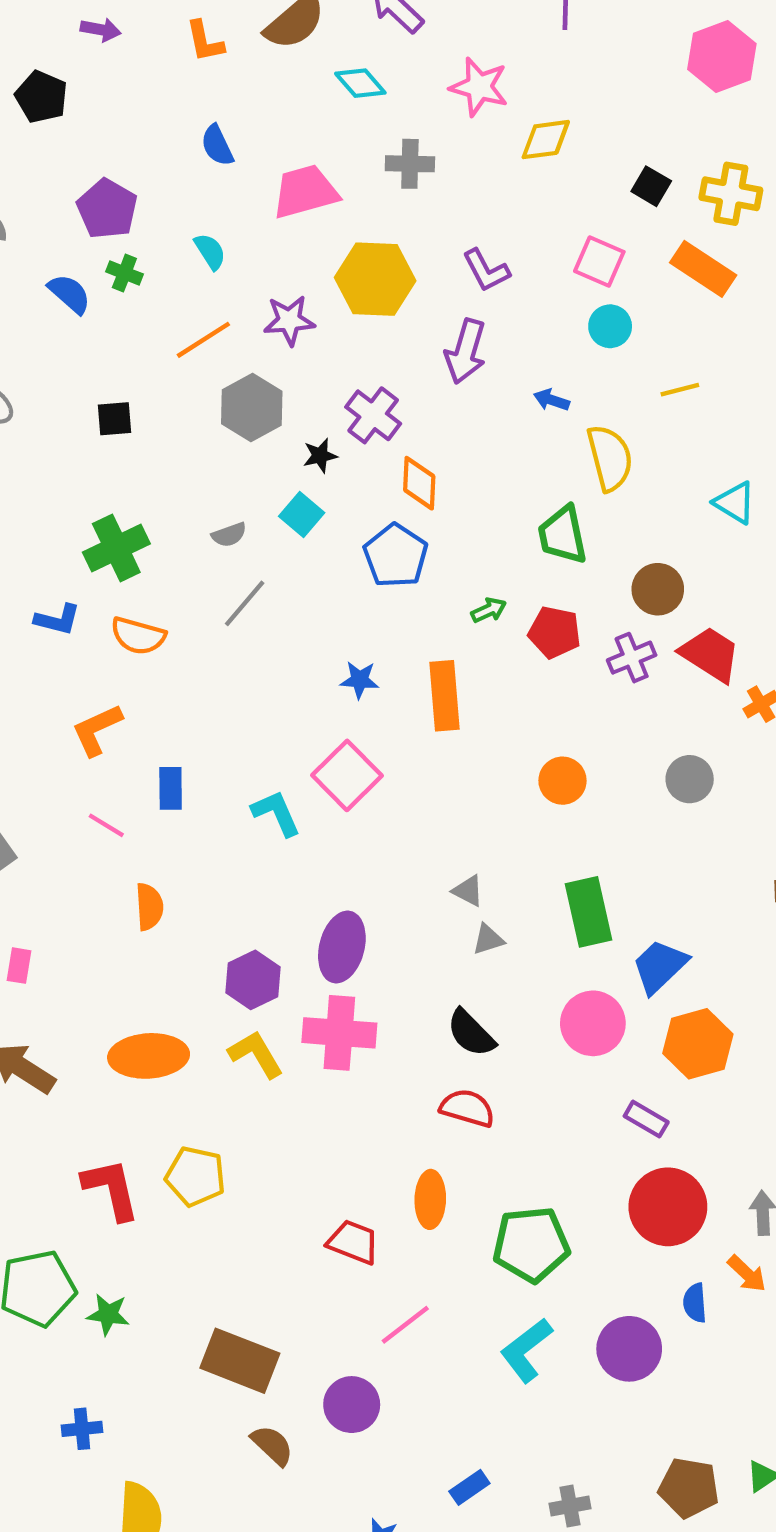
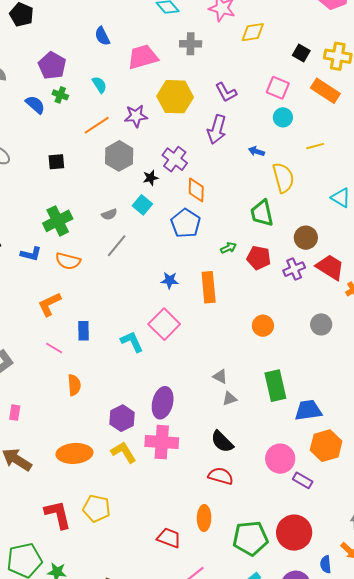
blue trapezoid: (660, 966) -> (308, 410), turned 36
pink circle: (593, 1023) -> (280, 459), moved
red circle: (668, 1207) -> (294, 533), moved

